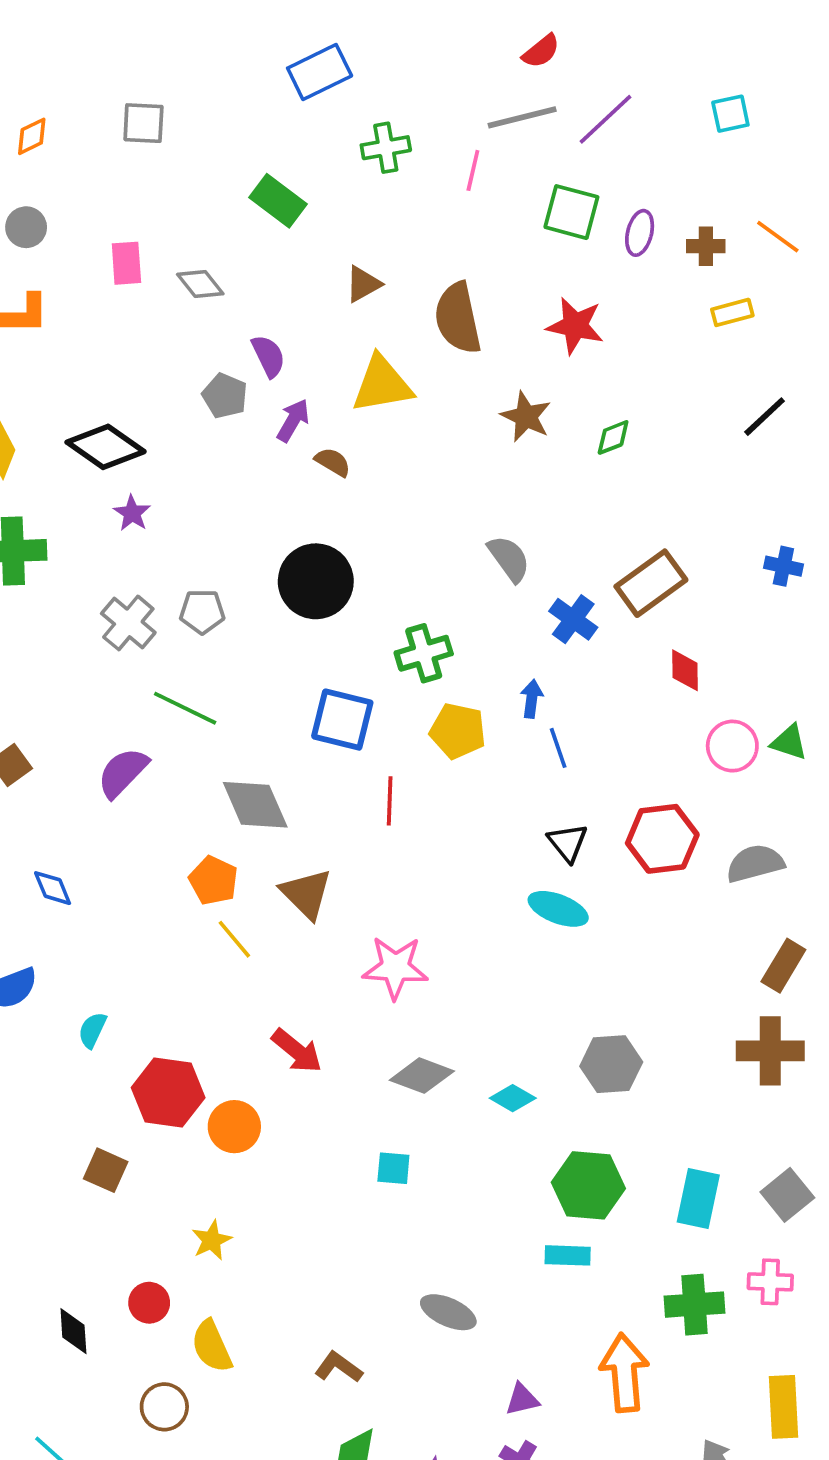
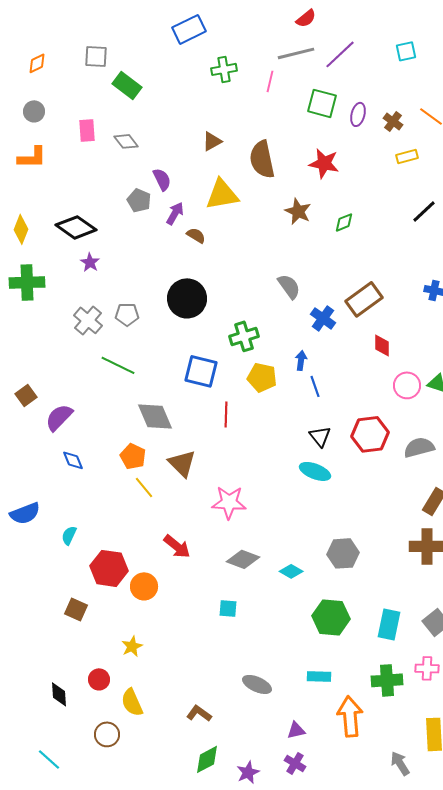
green rectangle: (278, 201) -> (127, 85), moved
brown cross: (706, 246) -> (393, 121), turned 36
purple semicircle: (123, 773) -> (59, 417), moved
blue diamond: (53, 888) -> (73, 460), moved
cyan rectangle: (568, 1255) -> (319, 676), moved

